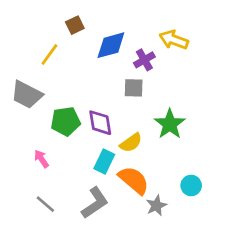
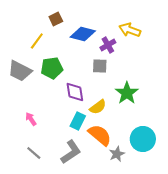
blue diamond: (111, 45) -> (83, 34), turned 30
green pentagon: (65, 121) -> (52, 68), moved
cyan circle: (191, 186) -> (143, 139), size x1.6

